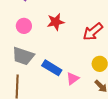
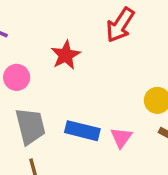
red arrow: (93, 32) -> (120, 25), moved
gray trapezoid: (23, 56) -> (30, 126), turned -105

